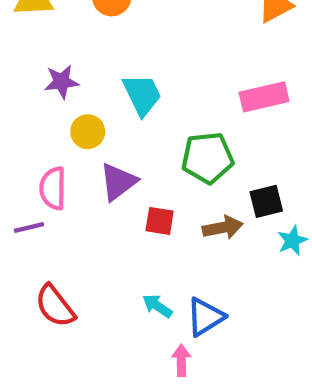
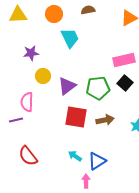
cyan trapezoid: (142, 95) -> (70, 38), moved
purple triangle: (118, 182) -> (67, 86), moved
black square: (266, 201) -> (125, 83), moved, turned -35
red square: (160, 221) -> (76, 117), size x1.6

